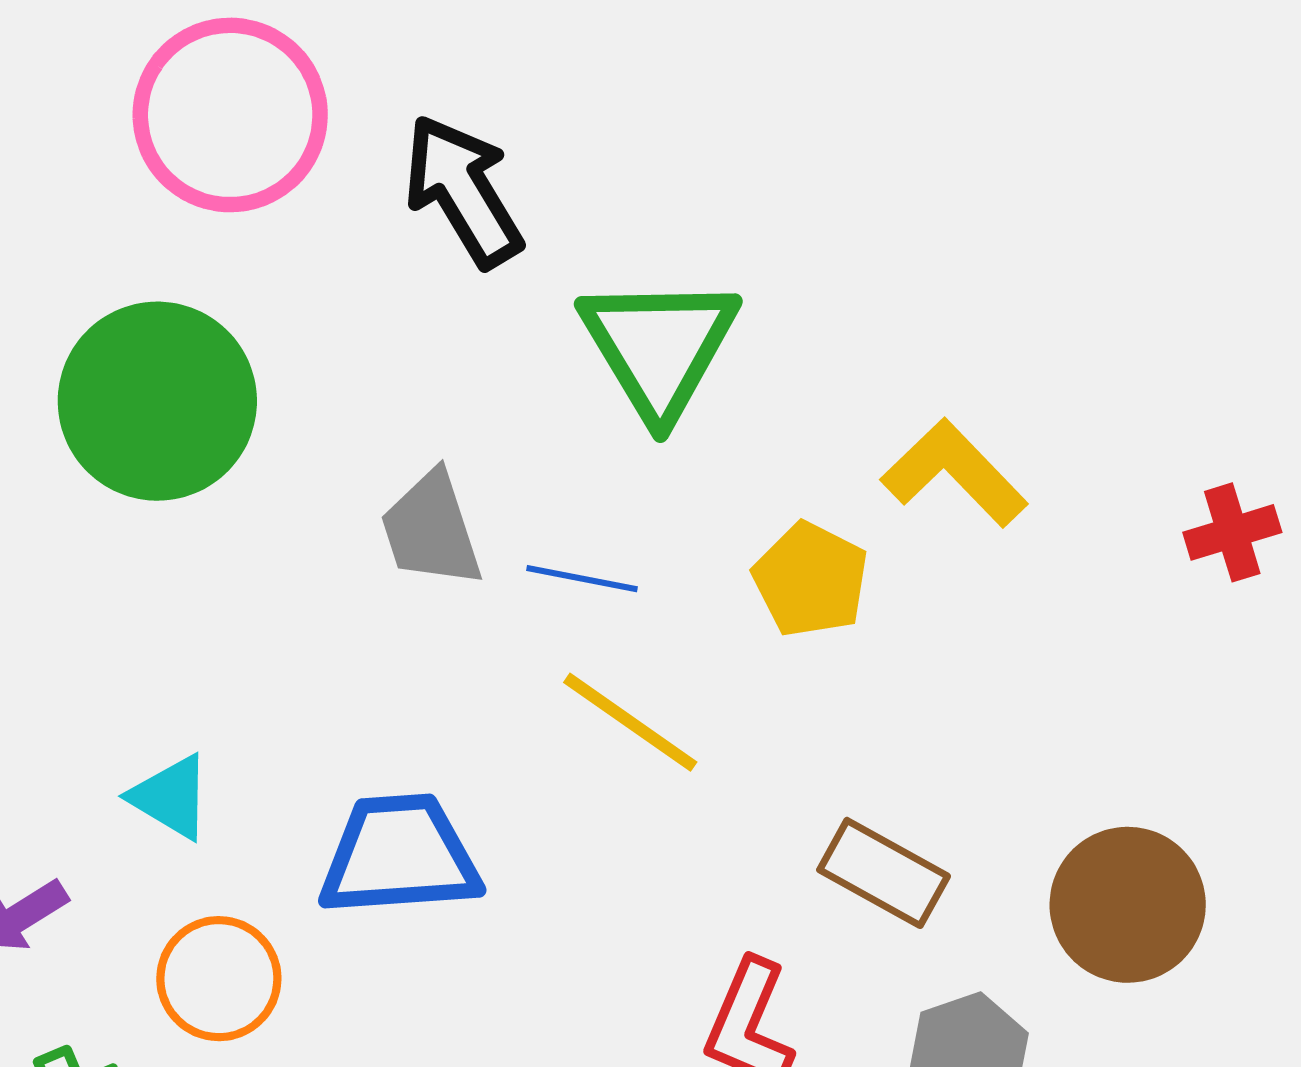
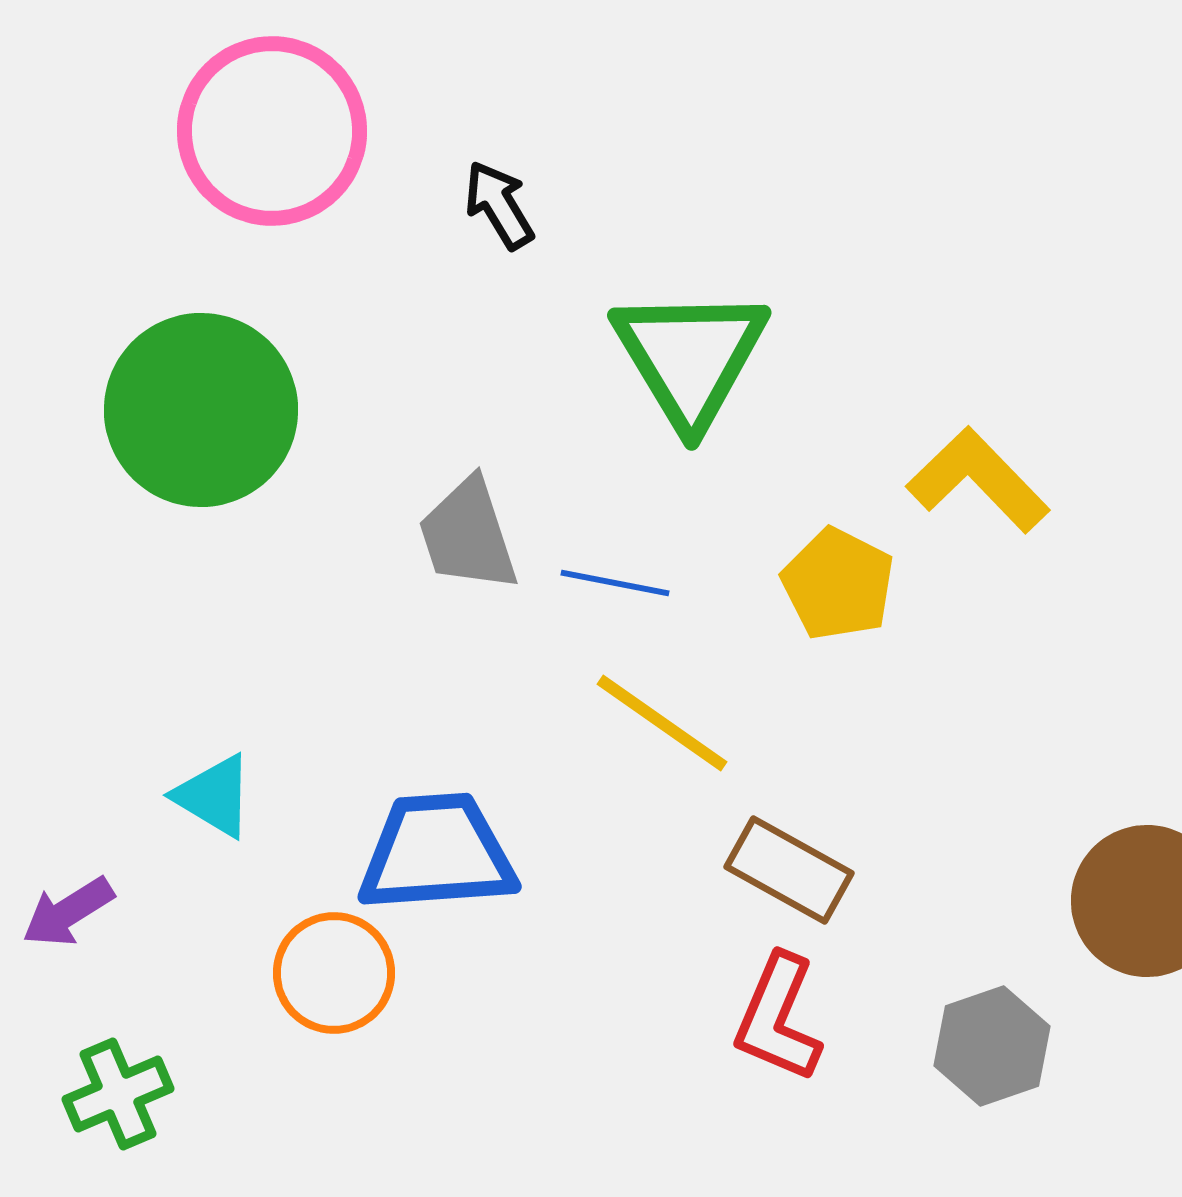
black arrow: (463, 191) -> (499, 205), size x0.6
brown rectangle: (884, 873) -> (789, 870), moved
orange circle: (219, 979) -> (334, 973), moved

